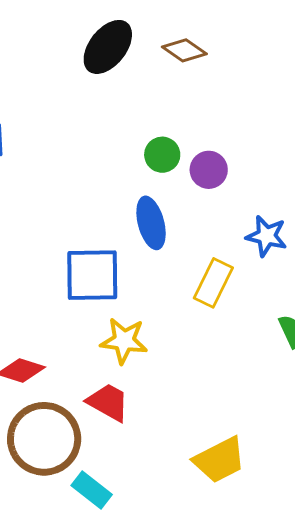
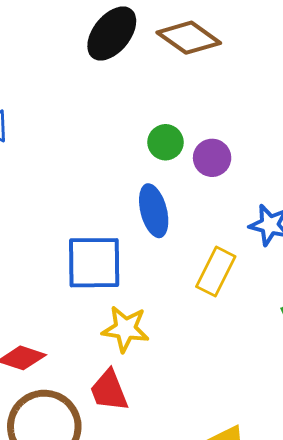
brown diamond: (184, 50) -> (189, 38), size x1.4
red trapezoid: (108, 402) -> (109, 391), turned -141

